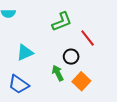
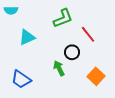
cyan triangle: (25, 52) -> (27, 37), moved
orange square: (81, 81) -> (96, 76), moved

